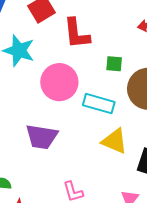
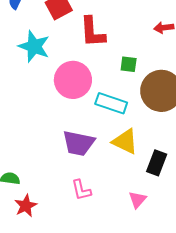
purple trapezoid: (42, 137) -> (79, 143), moved

